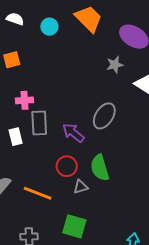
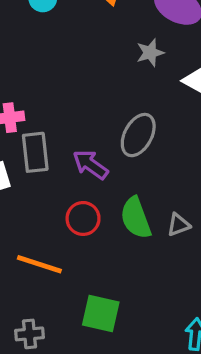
gray triangle: (81, 187) -> (178, 225), moved

